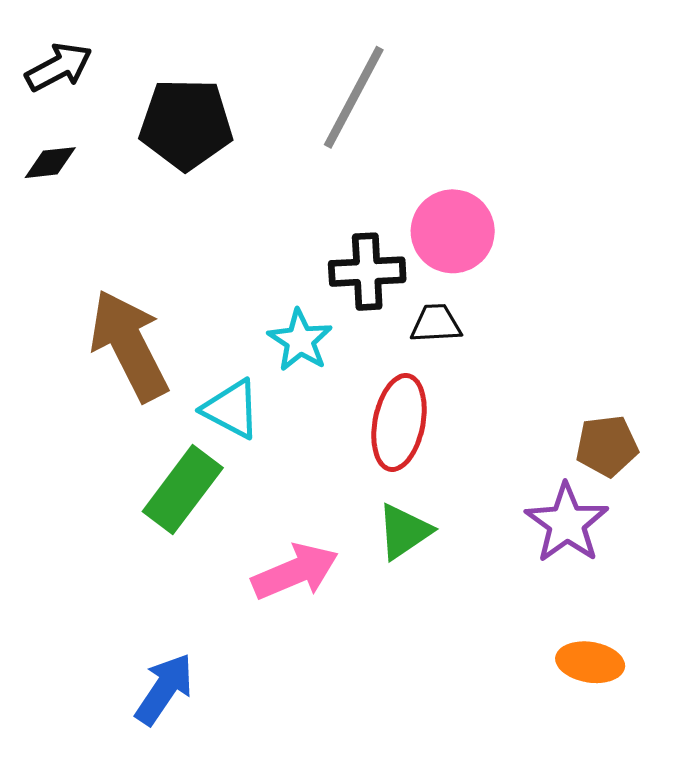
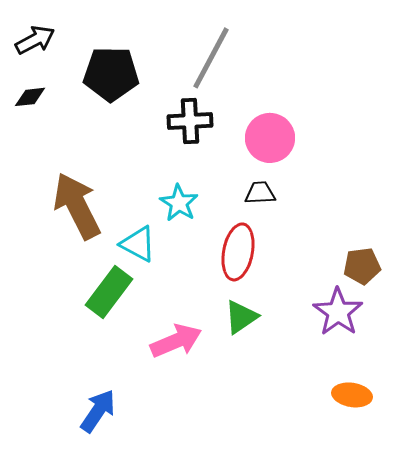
black cross: (367, 272) -> (190, 121), moved

